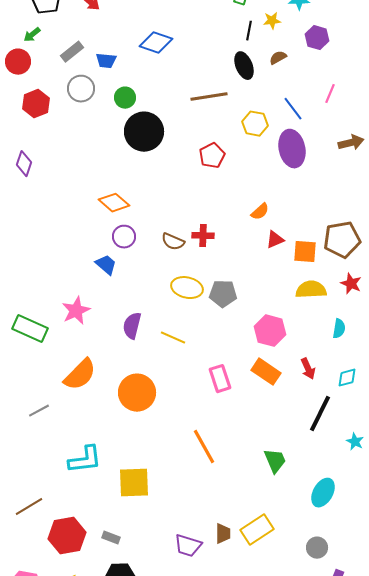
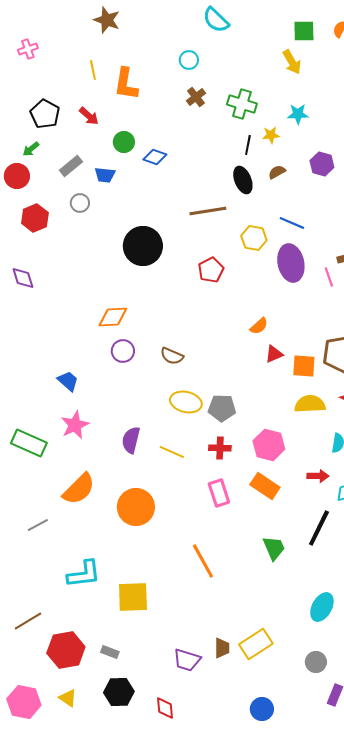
purple hexagon: (317, 38) -> (322, 164), moved
blue diamond: (156, 43) -> (155, 157), size x0.7
gray circle: (81, 89) -> (80, 203), size x0.7
pink line: (330, 94) -> (329, 277), moved, turned -42
green circle: (125, 98) -> (124, 142), moved
blue line: (293, 109) -> (292, 223), turned -30
purple diamond: (24, 164) -> (23, 278), turned -35
orange diamond: (114, 203) -> (113, 317), turned -44
red cross: (203, 236) -> (220, 448), moved
blue trapezoid: (106, 265) -> (68, 381), moved
red arrow: (308, 369) -> (318, 476), moved, turned -65
green trapezoid: (275, 461) -> (274, 548), moved

